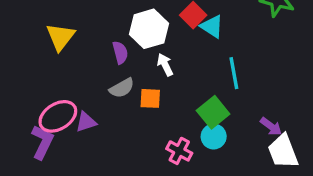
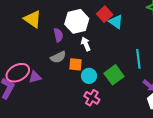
yellow triangle: (60, 37) -> (33, 19), moved, turned -36
cyan line: (234, 73) -> (138, 59), moved
cyan circle: (214, 137) -> (89, 76), moved

